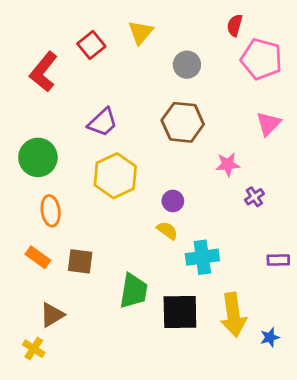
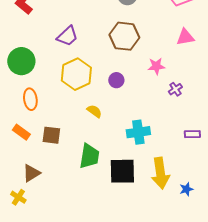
pink triangle: (268, 124) -> (185, 37), turned 36
purple circle: (173, 201) -> (116, 80), moved
yellow semicircle: (167, 231) -> (94, 111), moved

